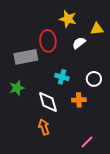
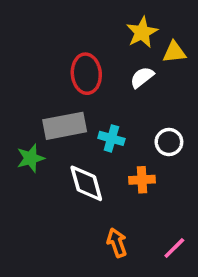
yellow star: (68, 19) -> (142, 32), moved, turned 30
gray rectangle: (26, 57) -> (65, 126), moved
orange arrow: (44, 127) -> (117, 243), moved
pink line: (87, 142) -> (174, 248), moved

